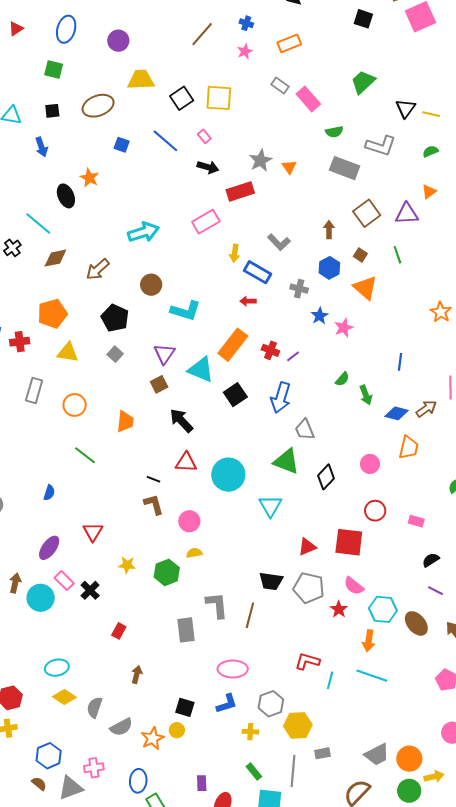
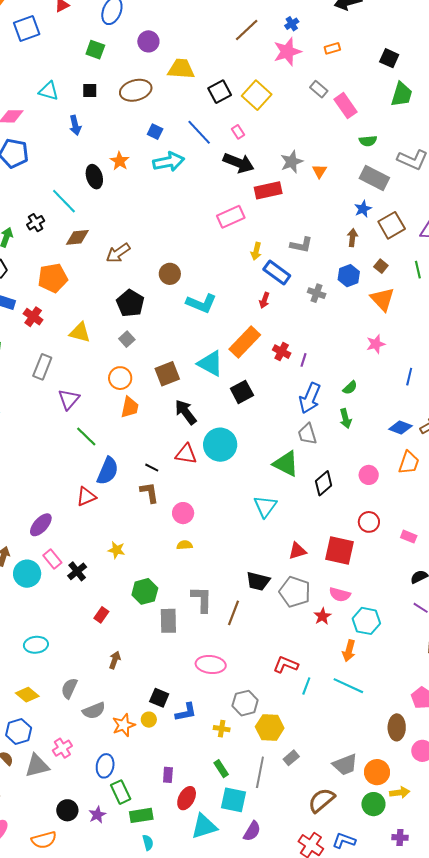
black square: (363, 19) -> (389, 58), moved
blue cross: (246, 23) -> (292, 24), turned 32
purple circle: (118, 41) -> (148, 41), moved
orange rectangle: (289, 43) -> (332, 48), size x0.7
pink star: (245, 51) -> (287, 52), size x1.8
green trapezoid: (363, 82) -> (402, 94), turned 144
yellow square: (219, 98) -> (257, 95), turned 32
black arrow: (208, 167) -> (239, 163), size x1.4
cyan arrow: (143, 232) -> (169, 162), moved
gray L-shape: (279, 242) -> (301, 245), turned -40
red arrow: (248, 301) -> (264, 300), turned -77
orange pentagon: (52, 314) -> (53, 278), moved
blue star: (320, 316) -> (363, 209), moved
pink star: (344, 328) -> (376, 344), moved
red cross: (20, 342) -> (33, 317), turned 36
purple triangle: (164, 354) -> (69, 399), moved
purple line: (293, 356) -> (303, 360), turned -40
brown square: (159, 384) -> (167, 374), size x1.4
green arrow: (366, 395) -> (346, 419), moved
blue arrow: (281, 398) -> (310, 398), moved
orange circle: (75, 405) -> (120, 378), moved
cyan circle: (228, 475) -> (220, 445), moved
blue semicircle: (49, 493) -> (108, 471), moved, size x1.8
red triangle: (93, 532) -> (86, 497), moved, turned 30
green hexagon: (167, 572) -> (145, 591), moved
pink semicircle: (354, 586) -> (340, 595), turned -30
brown ellipse: (416, 623) -> (397, 727), moved, turned 35
yellow diamond: (64, 697) -> (27, 695), moved
blue L-shape: (227, 704) -> (186, 712), moved
gray rectangle: (323, 753) -> (291, 758), turned -35
pink cross: (94, 768) -> (62, 748), turned -30

